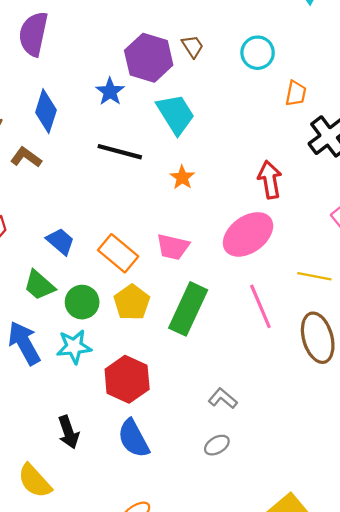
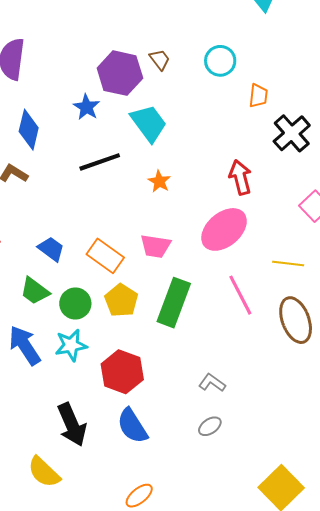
black line: (120, 152) -> (100, 162), turned -30
black arrow: (68, 432) -> (72, 425), size x1.4

